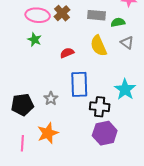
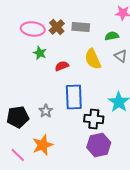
gray rectangle: (97, 15) -> (81, 27), moved
green star: (35, 40) -> (40, 53), moved
pink line: (22, 143) -> (18, 155), turned -49

